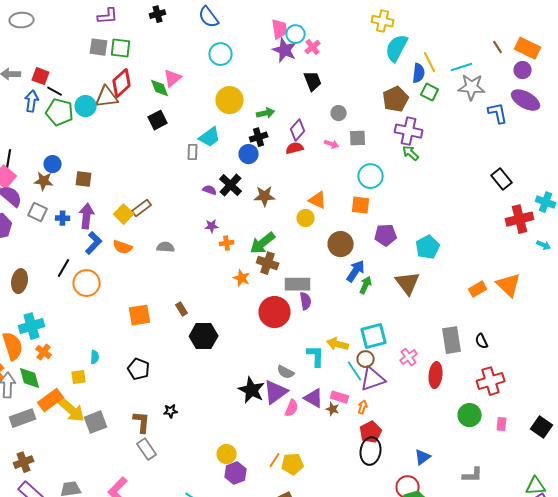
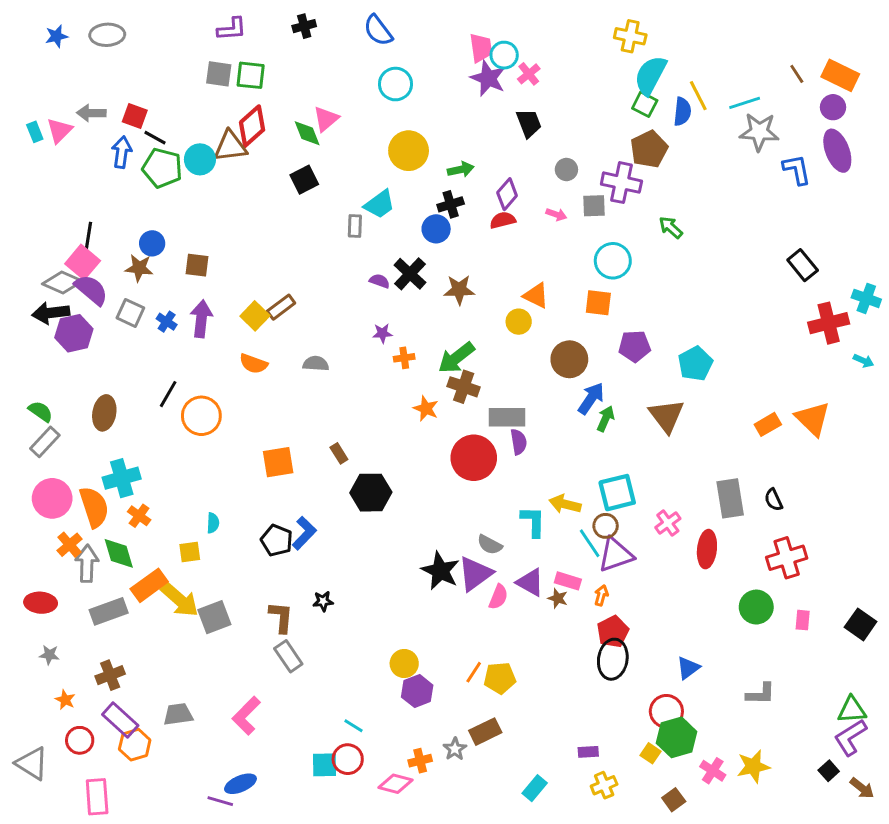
green square: (430, 92) -> (645, 104), moved
purple ellipse: (526, 100) -> (837, 151), turned 40
purple cross: (409, 131) -> (621, 183), moved
blue cross: (63, 218) -> (167, 322), turned 32
blue L-shape: (94, 243) -> (304, 533), moved

